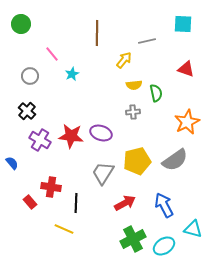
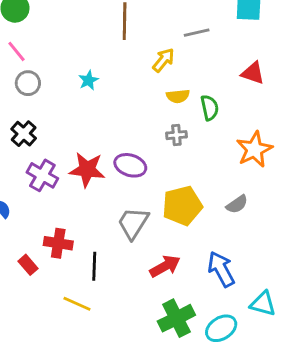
pink line: (52, 54) -> (16, 51), moved
gray semicircle: (175, 160) -> (237, 204), size x0.6

